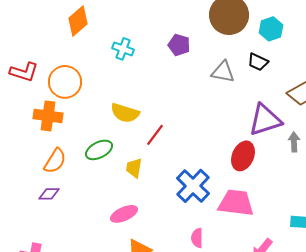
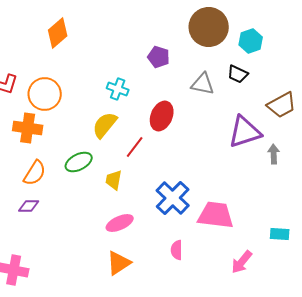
cyan cross: (123, 49) -> (118, 89), moved
yellow semicircle: (125, 113) -> (105, 125), turned 112
red ellipse: (243, 156) -> (162, 116), moved
pink ellipse: (124, 214) -> (120, 223), moved

